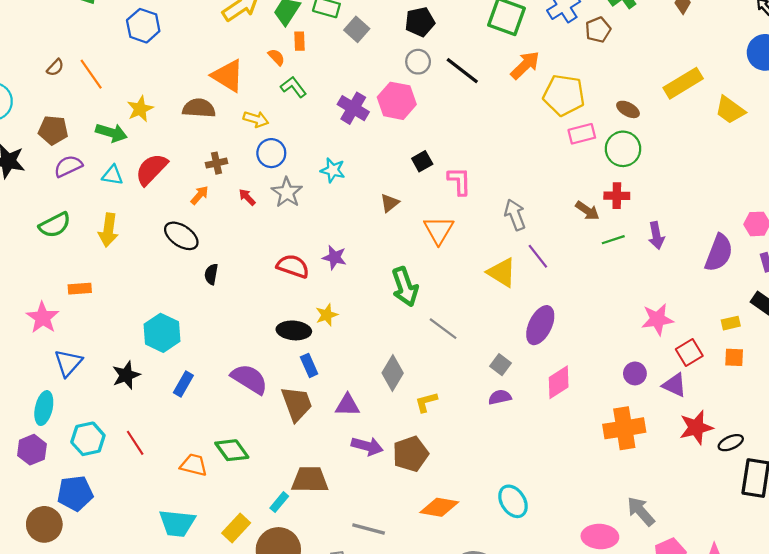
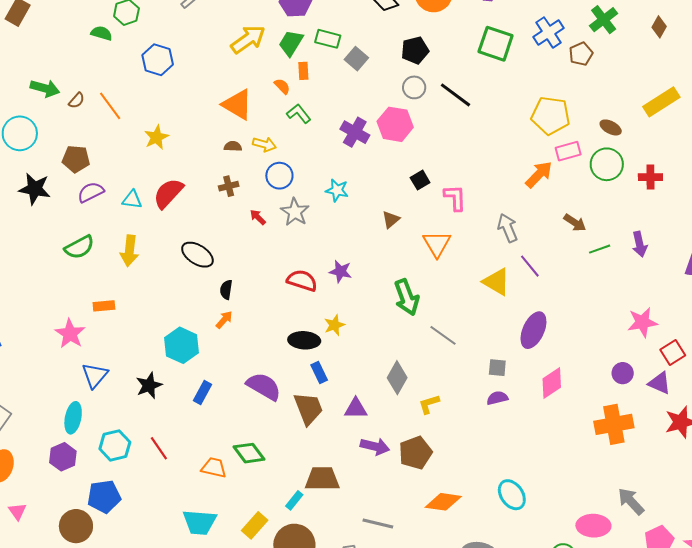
orange arrow: (525, 65) -> (539, 174), moved
brown semicircle: (199, 108) -> (233, 146), moved, size x0.6
green arrow: (111, 133) -> (45, 88), moved
orange arrow: (200, 195) -> (224, 320), moved
red cross: (617, 196) -> (650, 177), moved
gray square: (500, 365) -> (497, 368), turned -30

